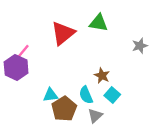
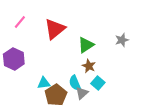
green triangle: (99, 23) -> (86, 45), moved, turned -42
pink line: (23, 51) -> (20, 22), moved
gray triangle: (95, 116) -> (82, 93), moved

